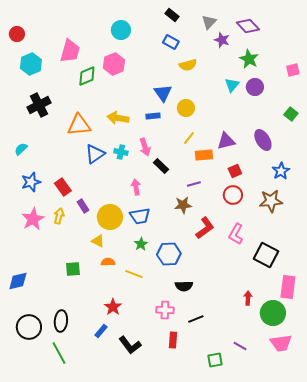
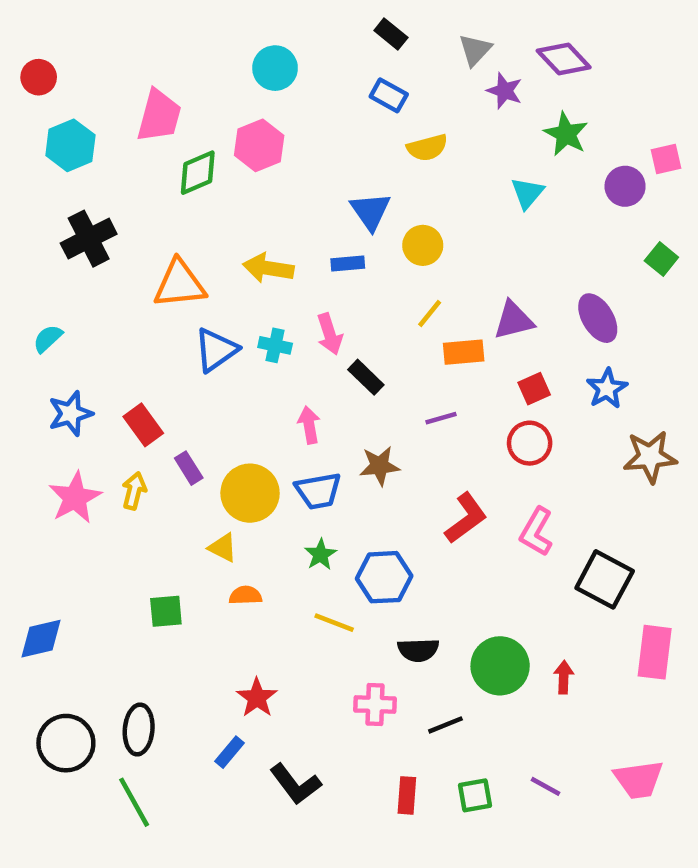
purple circle: (255, 87) -> (625, 186), moved
blue star: (281, 171) -> (607, 389), moved
brown star: (271, 201) -> (650, 457), moved
brown star: (183, 205) -> (380, 466), moved
yellow line: (134, 274) -> (334, 623), moved
green circle: (273, 313) -> (500, 666), moved
red rectangle: (173, 340) -> (407, 795), moved
green square: (215, 360) -> (475, 795), moved

